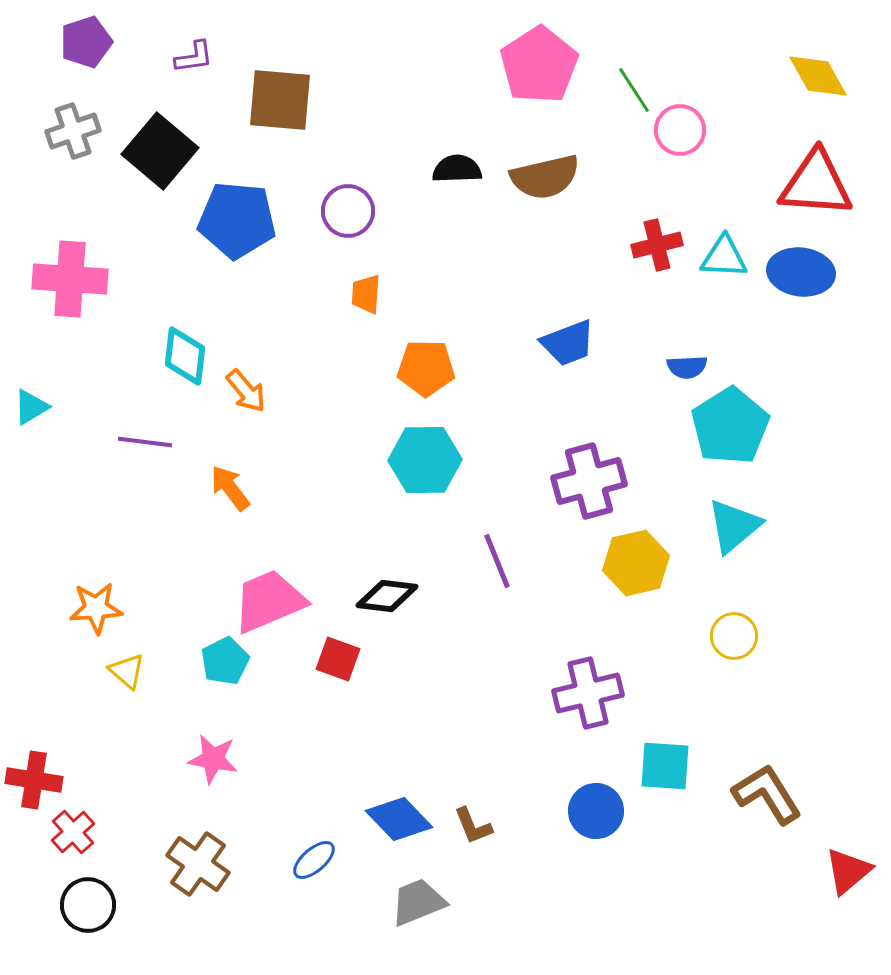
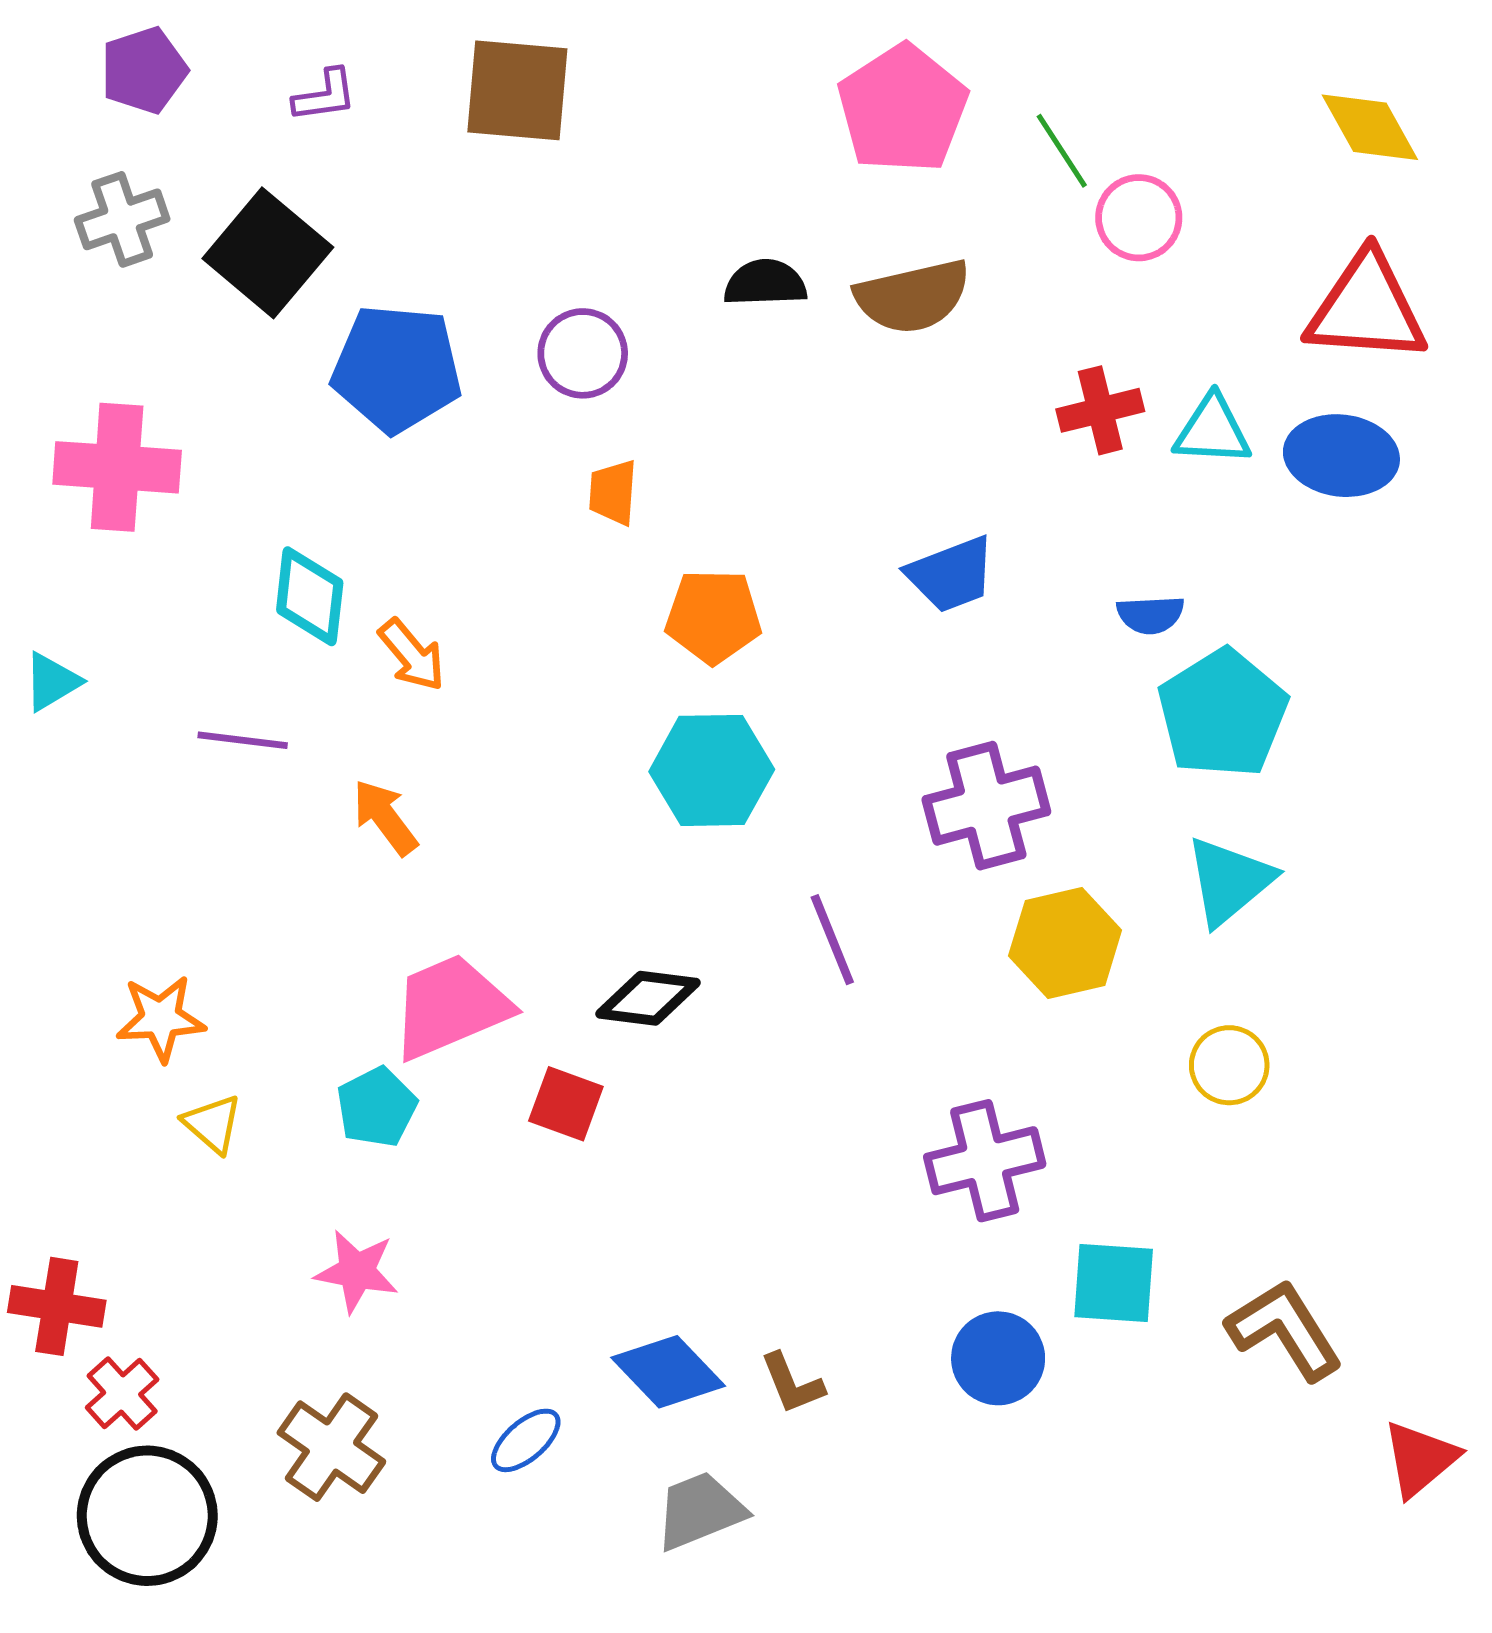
brown square: (280, 100) -> (517, 90), moved
black circle: (88, 905) -> (147, 1516), size x1.5

